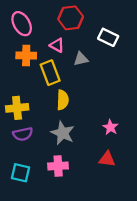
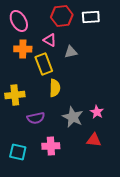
white rectangle: (108, 37) -> (91, 17), moved, turned -30
gray star: (63, 133) -> (73, 117), moved
purple semicircle: (23, 134) -> (36, 118), moved

